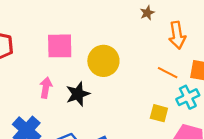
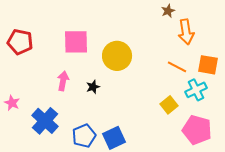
brown star: (147, 13) -> (168, 11), moved
black star: (78, 94) -> (93, 87), size x0.6
yellow square: (159, 113) -> (169, 105), turned 36

